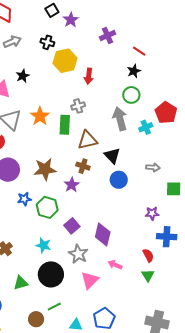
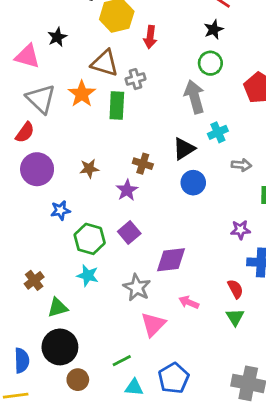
cyan cross: (146, 127) -> (218, 132), moved
brown triangle: (87, 140) -> (105, 63), moved, turned 30
black triangle: (112, 156) -> (184, 149), turned 42
brown star: (45, 169) -> (89, 169), size x0.6
green hexagon: (47, 207) -> (90, 239), moved
purple square: (72, 226) -> (129, 232), moved
purple diamond: (103, 234) -> (171, 260), turned 70
black circle: (51, 274) -> (60, 347), moved
green triangle: (21, 283) -> (58, 308), moved
green line: (54, 307) -> (122, 361), moved

